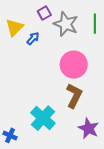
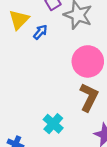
cyan cross: (43, 118) -> (53, 124), size x0.7

